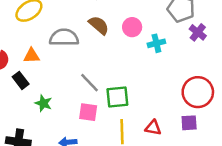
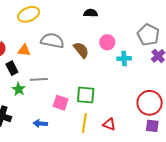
brown semicircle: (99, 25) -> (81, 50), moved
gray line: (90, 83) -> (39, 79), moved, turned -60
green star: (43, 103) -> (19, 89), moved
purple square: (189, 123) -> (152, 126), moved

